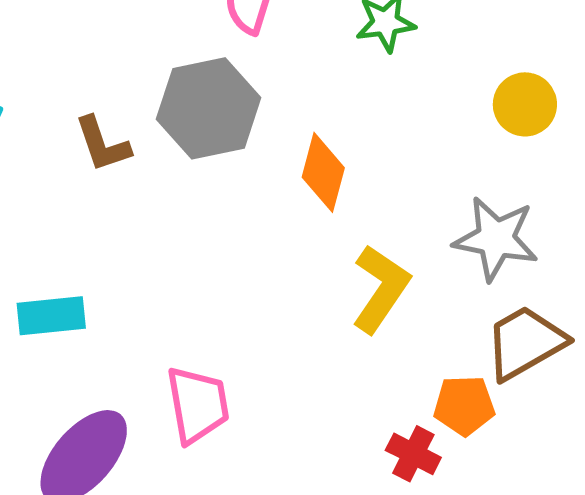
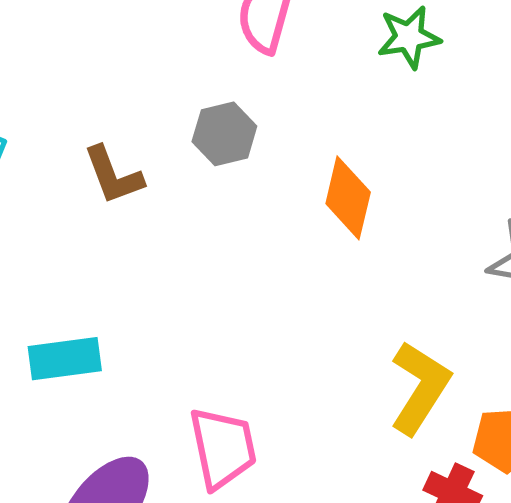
gray hexagon: (209, 108) -> (224, 134), size x0.6
yellow L-shape: (381, 289) -> (420, 388), moved

